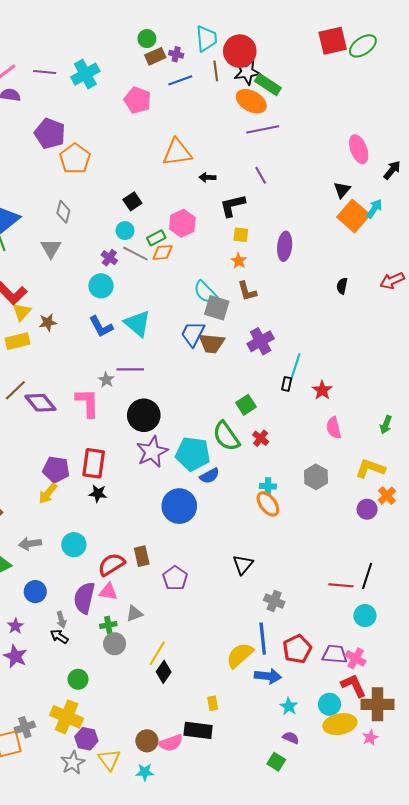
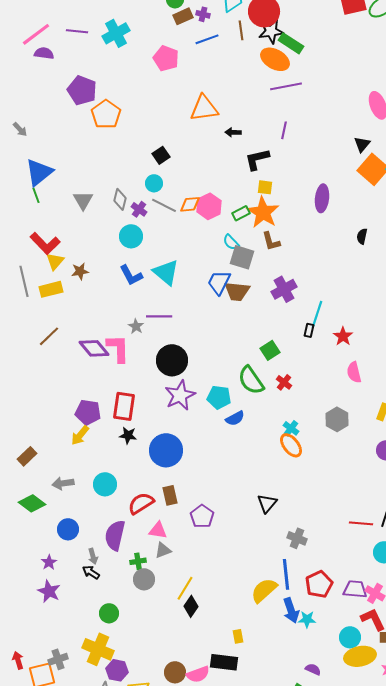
purple line: (261, 175) -> (284, 130), turned 42
gray diamond: (63, 212) -> (120, 199), moved
pink hexagon: (182, 223) -> (209, 206), moved
green rectangle: (156, 238) -> (241, 213), moved
purple ellipse: (285, 246) -> (322, 198), moved
orange star: (239, 261) -> (263, 212), size x2.0
cyan semicircle: (205, 292) -> (231, 242), size x0.7
purple diamond: (40, 403) -> (94, 348), moved
cyan pentagon: (193, 454) -> (219, 397), size x0.7
cyan cross: (268, 486) -> (291, 428), turned 35
blue circle: (179, 506) -> (166, 450), moved
pink triangle: (108, 592) -> (158, 530), moved
blue arrow: (268, 676) -> (291, 610), turned 65
cyan star: (289, 706) -> (307, 619), moved, turned -30

